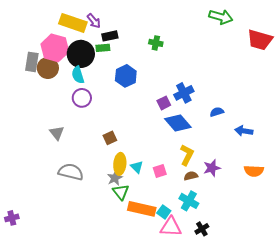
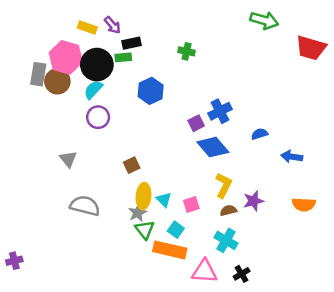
yellow rectangle: (73, 23) -> (87, 28), size x0.6
cyan semicircle: (78, 75) -> (93, 90), turned 60
cyan square: (164, 212) -> (176, 230), moved

